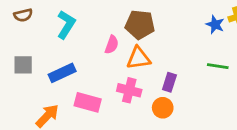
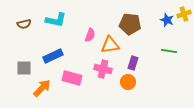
brown semicircle: (23, 15) -> (24, 24), moved
cyan L-shape: (66, 25) -> (56, 20), turned 70
brown pentagon: (140, 25) -> (130, 24), moved
gray square: (23, 65) -> (24, 68), moved

